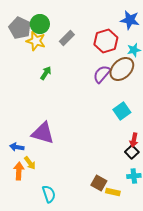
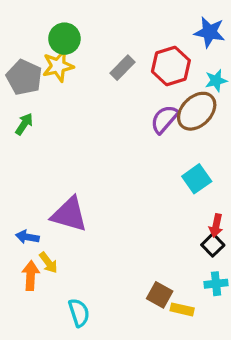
gray pentagon: (20, 28) -> (24, 77), moved
gray rectangle: (67, 38) -> (123, 68), moved
yellow star: (36, 41) -> (58, 66), turned -30
green arrow: (46, 73) -> (24, 124), moved

